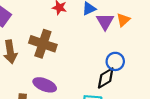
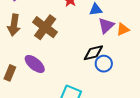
black diamond: (106, 78) -> (93, 53), moved

